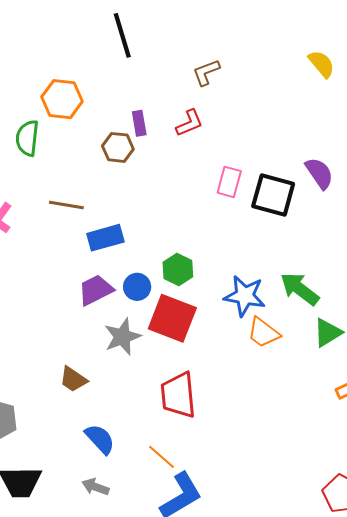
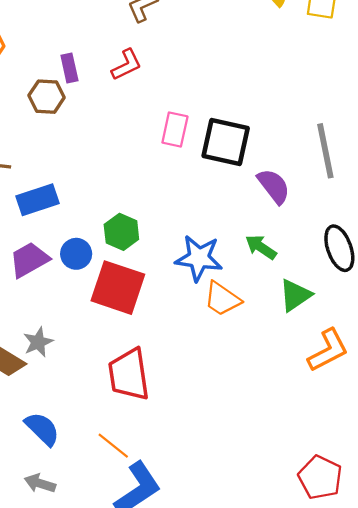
purple semicircle: (319, 173) -> (274, 186), moved
green arrow: (300, 289) -> (261, 247), size x0.7
gray star: (122, 337) -> (38, 342), moved, size x0.7

